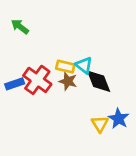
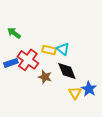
green arrow: (20, 27) -> (14, 33), moved
brown star: (68, 81) -> (45, 77), moved
black diamond: (99, 81) -> (67, 71), moved

